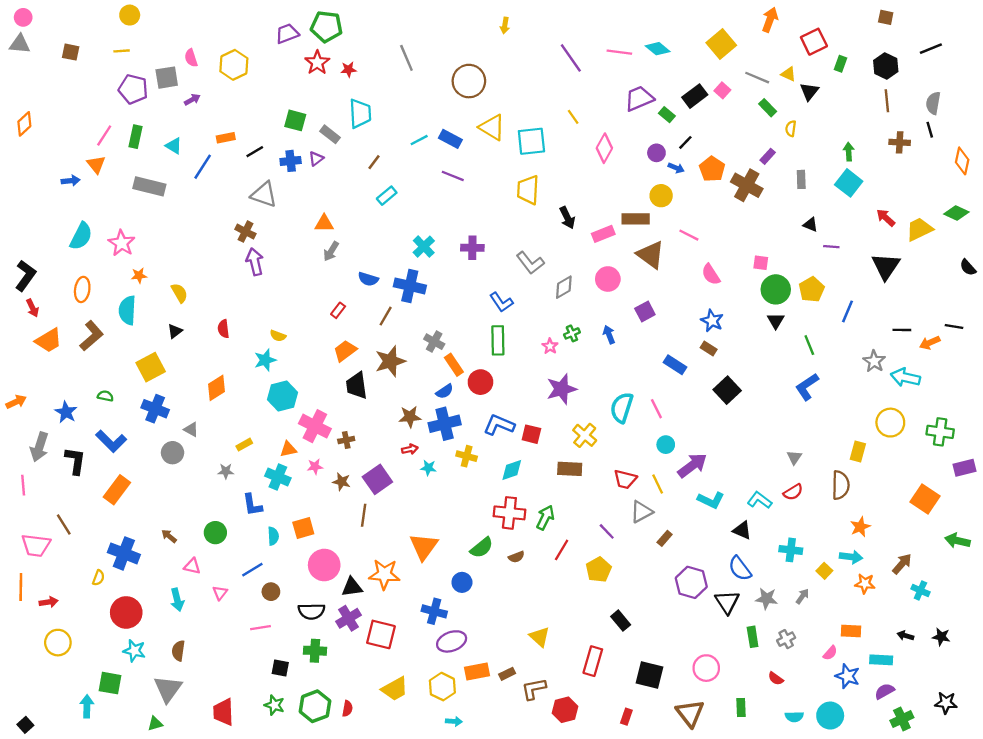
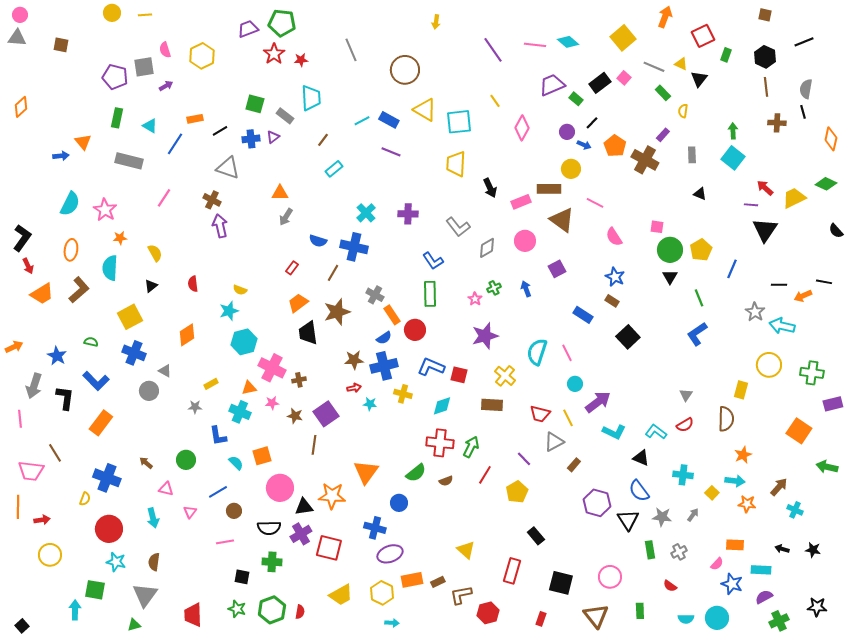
yellow line: (122, 51) -> (145, 15), moved
pink line: (104, 135) -> (164, 198), moved
purple line: (831, 247) -> (751, 205), moved
cyan semicircle: (273, 536) -> (236, 463), turned -42

